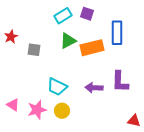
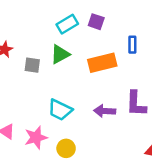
blue rectangle: (117, 33) -> (132, 45), size x0.6
green triangle: (68, 41) -> (60, 54), moved
yellow circle: (62, 111) -> (66, 148), moved

